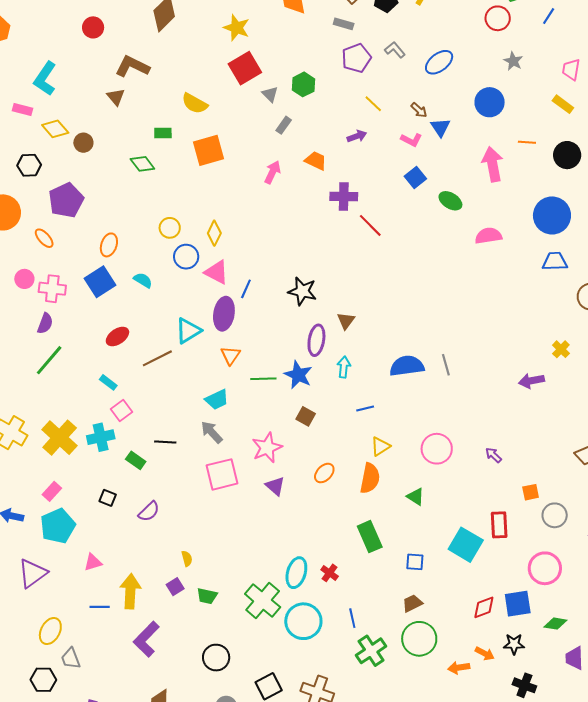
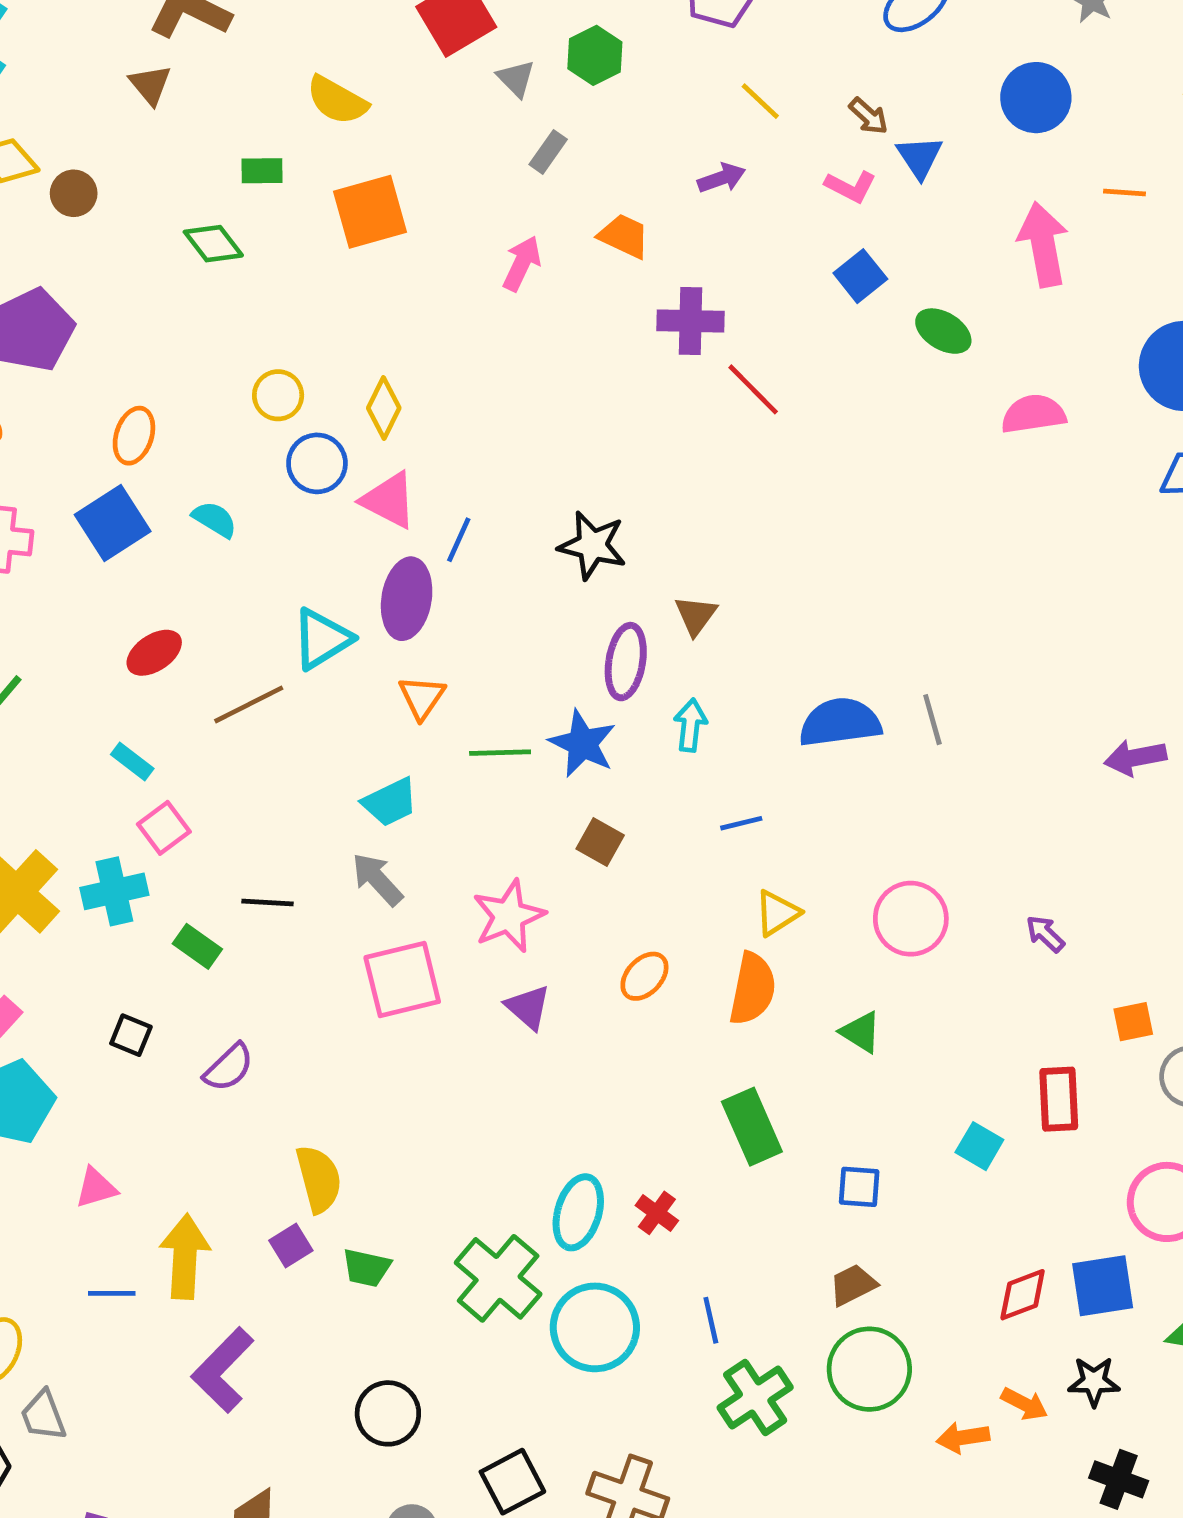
cyan square: (466, 545) -> (979, 1146), size x0.6
yellow semicircle: (187, 559) -> (319, 1179), size x1.8

